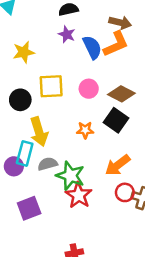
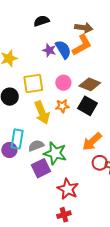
purple star: (67, 34) -> (49, 50), moved
orange star: (85, 130) -> (62, 106), moved
yellow arrow: (39, 132) -> (42, 113), moved
red star: (79, 195) -> (68, 189), moved
purple square: (29, 208) -> (41, 168), moved

